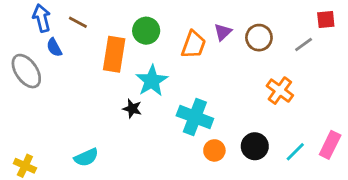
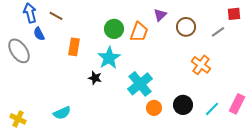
green circle: (146, 31) -> (114, 29), moved
purple triangle: (223, 32) -> (160, 15), moved
orange rectangle: (114, 54) -> (74, 47), moved, size x0.7
cyan cross: (195, 117) -> (140, 84), turned 30

